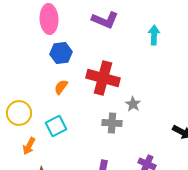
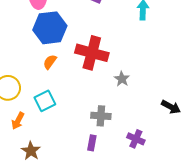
blue hexagon: (61, 53) -> (50, 28), size x1.5
gray cross: (112, 123) -> (101, 116), moved

